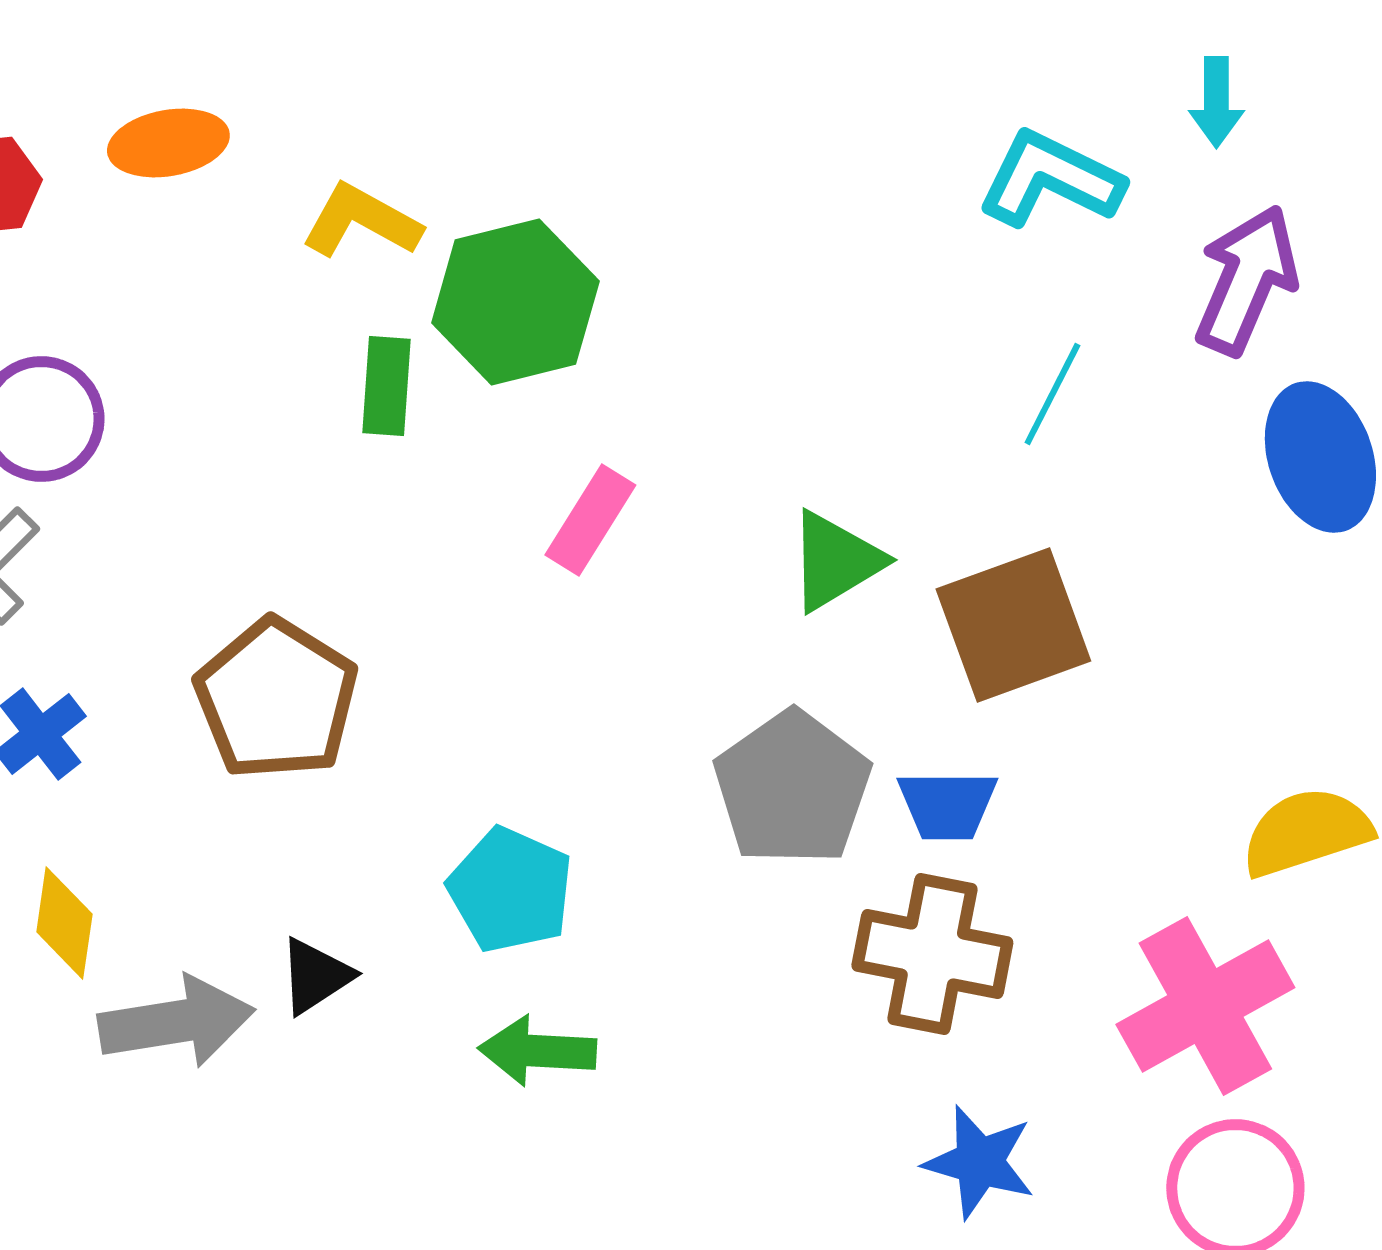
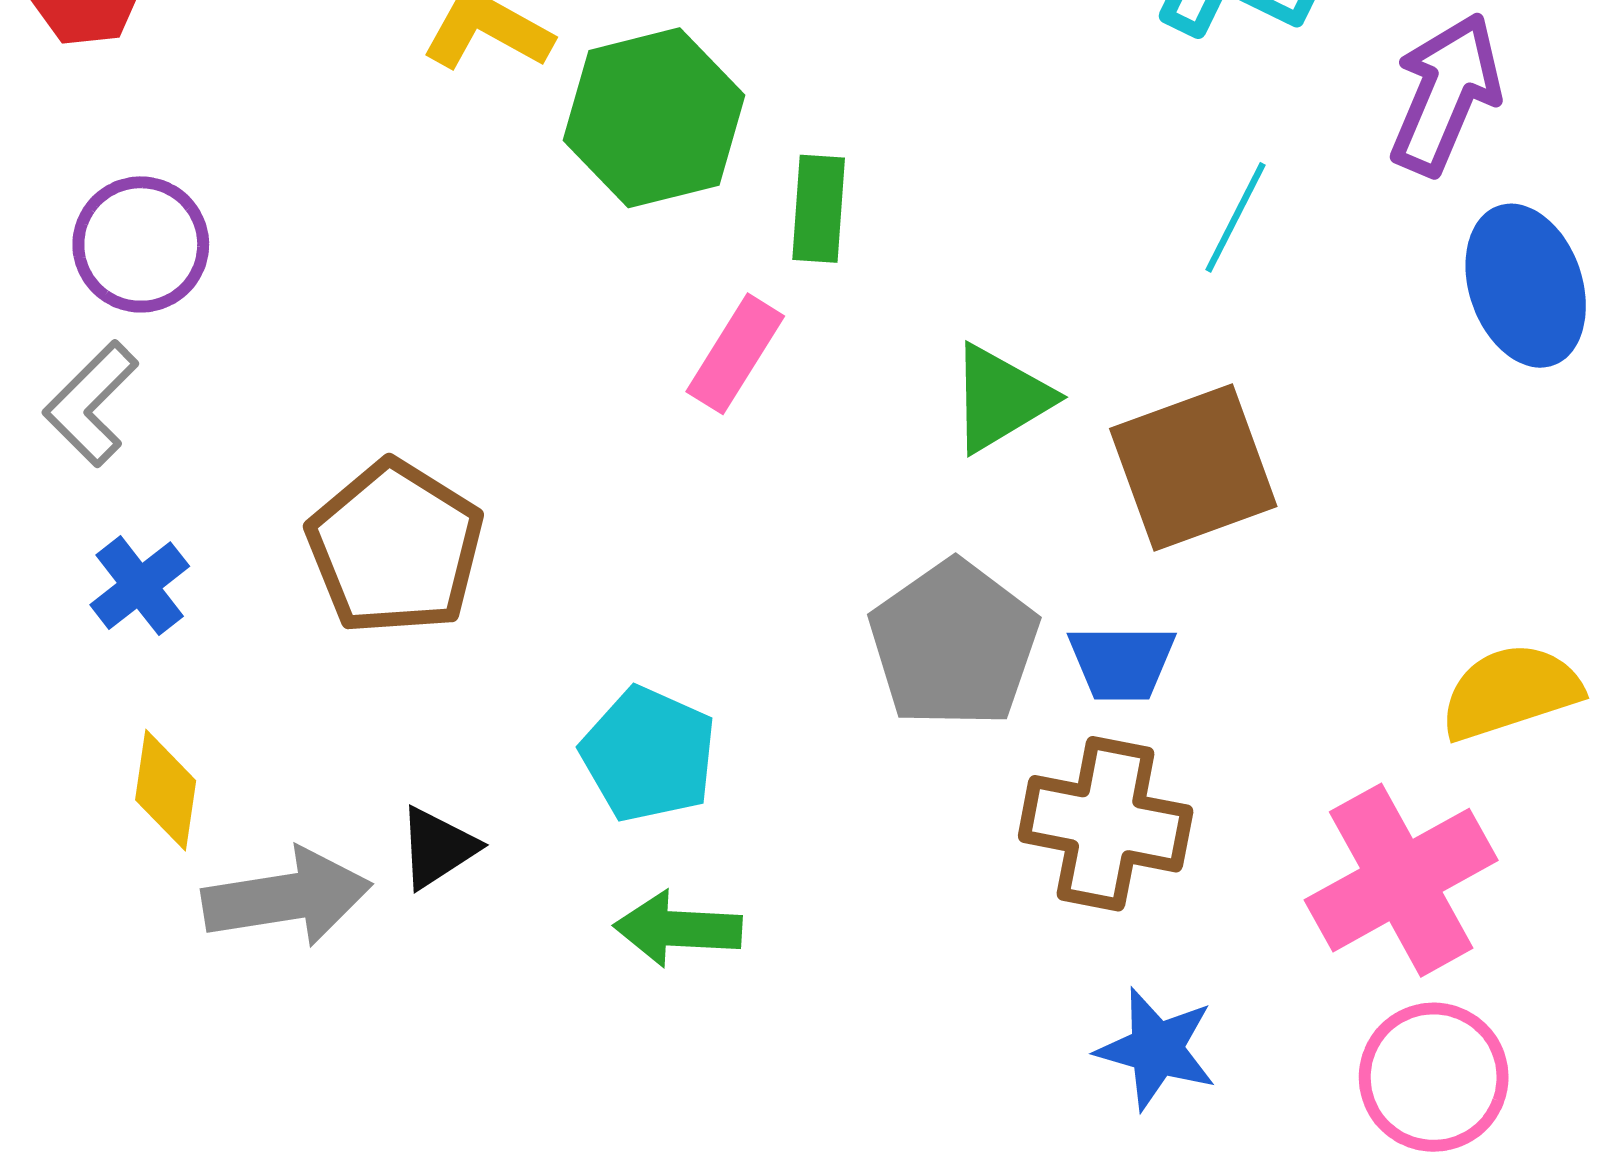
green rectangle: (386, 386) -> (819, 209), moved

